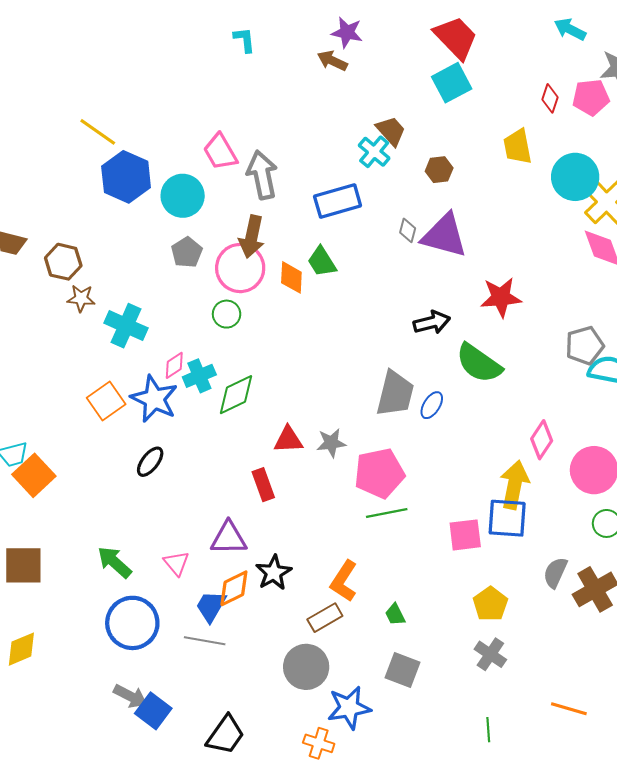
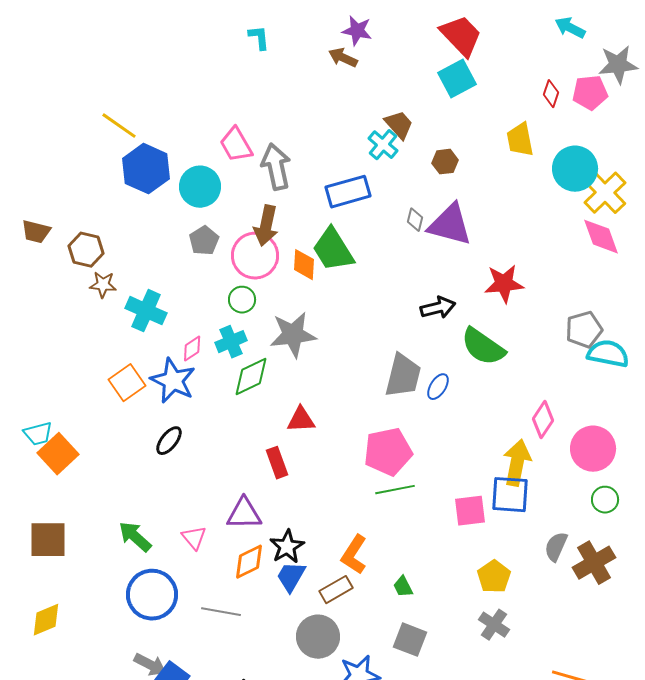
green trapezoid: (322, 262) -> (333, 250), size x1.5
cyan cross: (199, 376) -> (231, 342), moved
gray star: (331, 443) -> (293, 335), moved, size x1.6
blue trapezoid: (211, 606) -> (291, 577), moved

